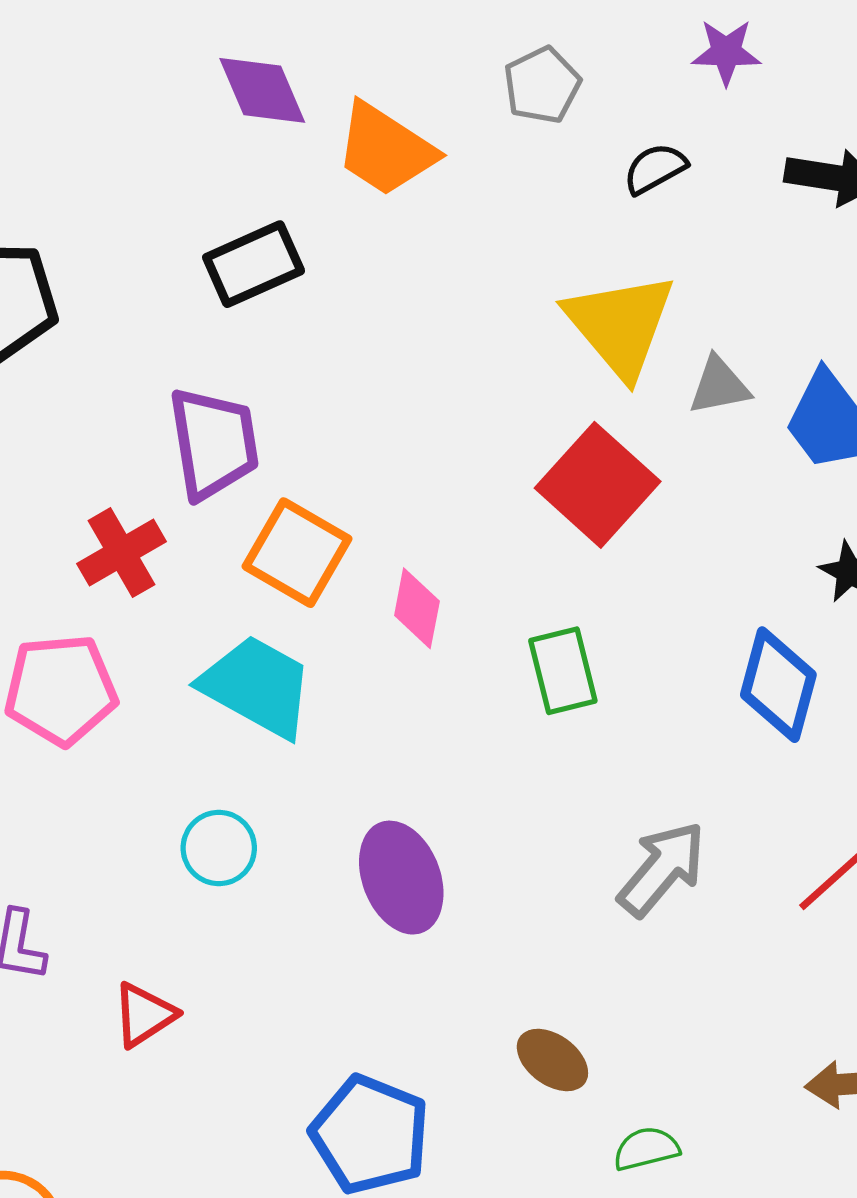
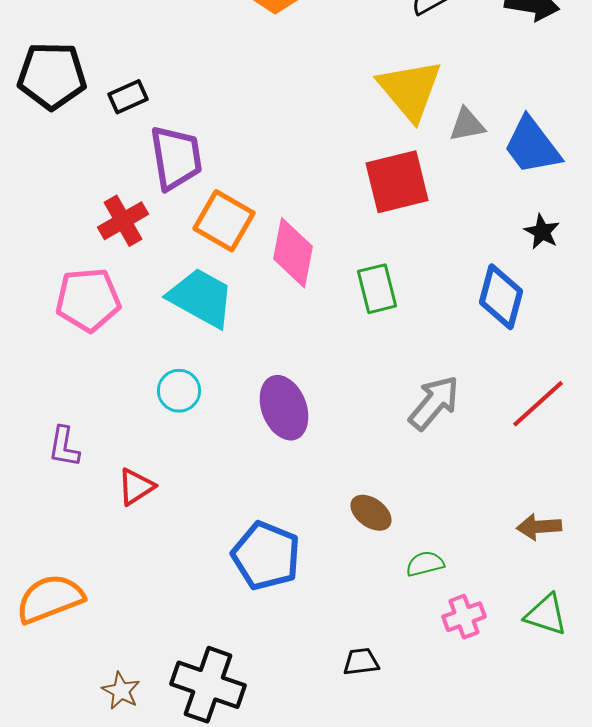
black rectangle: (254, 264) -> (128, 97), moved, size x0.7
red square: (598, 485) -> (397, 182), turned 34
pink diamond: (417, 608) -> (293, 253), size x1.5

